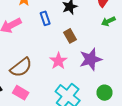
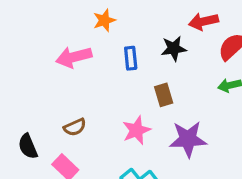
brown semicircle: (21, 67) -> (75, 127), size x0.6

